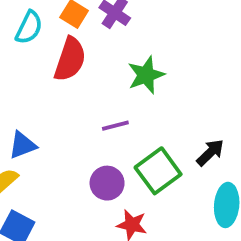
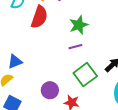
purple line: (115, 126) -> (75, 47), moved
purple circle: (107, 183) -> (50, 90), moved

